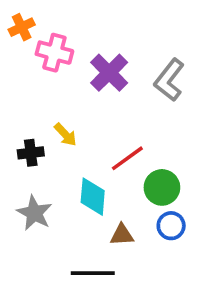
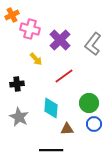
yellow arrow: (65, 135) -> (36, 59), moved
red line: (127, 158) -> (64, 76), moved

